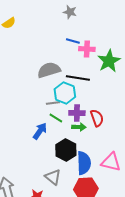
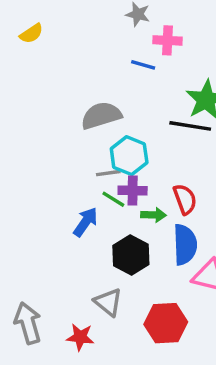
pink cross: (87, 49) -> (167, 40), moved
black line: (78, 78) -> (190, 126), moved
purple cross: (77, 113) -> (133, 191), moved
blue semicircle: (84, 163) -> (185, 245), moved

